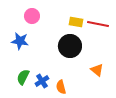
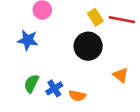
yellow rectangle: (76, 22) -> (95, 17), turned 48
orange semicircle: (61, 87) -> (77, 96), turned -64

